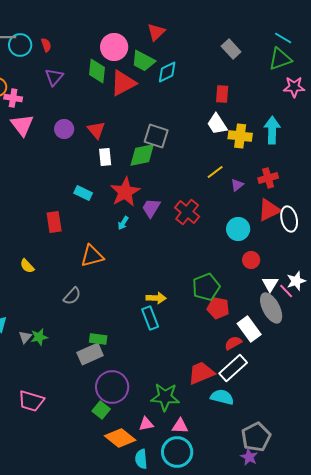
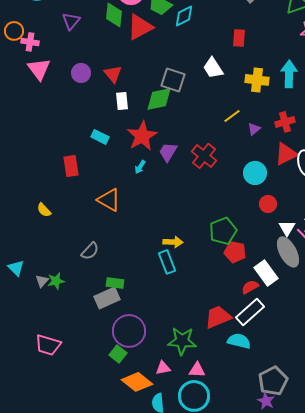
white trapezoid: (217, 124) -> (213, 68), moved
orange triangle: (92, 256) -> (109, 200), turned 45
gray semicircle: (72, 296) -> (90, 251), moved

